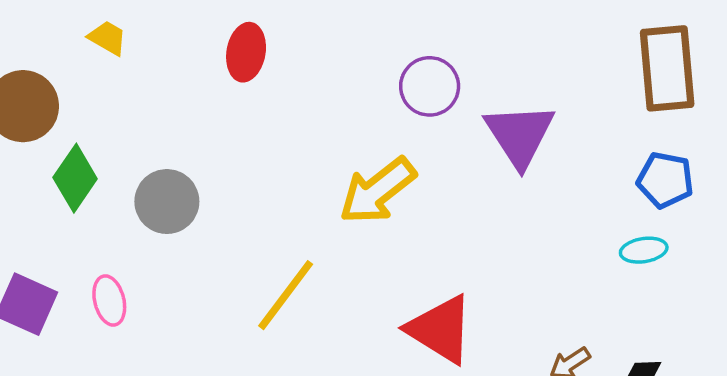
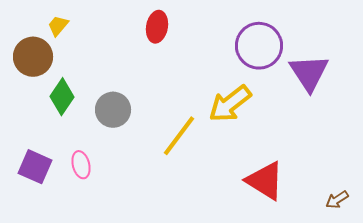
yellow trapezoid: (107, 38) -> (58, 26), moved, turned -80
purple circle: (430, 86) -> (259, 46), size x1.4
yellow line: (286, 295) -> (179, 136), moved

